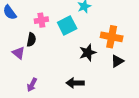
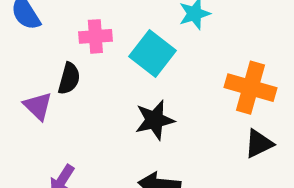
cyan square: (67, 25) -> (152, 53), turned -30
black star: (88, 53) -> (155, 120), moved

